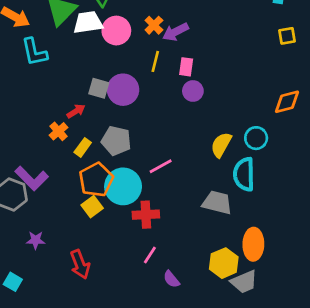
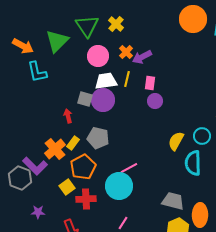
white trapezoid: (88, 22) -> (106, 81), moved
red arrow: (76, 111) -> (68, 116), turned -72
orange cross: (59, 131) -> (55, 149), moved, size x1.5
pink line: (161, 166) -> (129, 168), moved
cyan circle: (123, 186) -> (119, 186), moved
gray trapezoid: (217, 203) -> (173, 201), moved
yellow square: (92, 207) -> (67, 187), moved
red cross: (146, 215) -> (86, 199), moved

